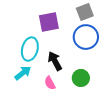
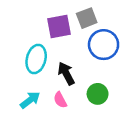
gray square: (85, 12) -> (87, 18), moved
cyan arrow: (23, 73) -> (30, 100), moved

